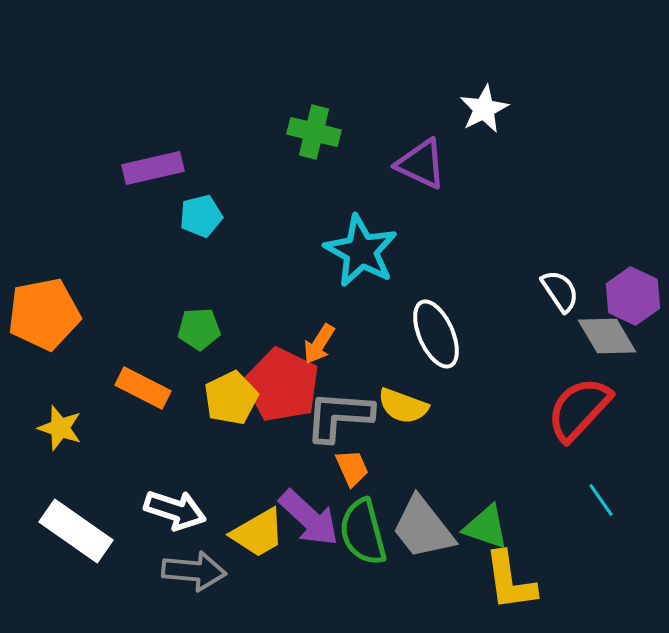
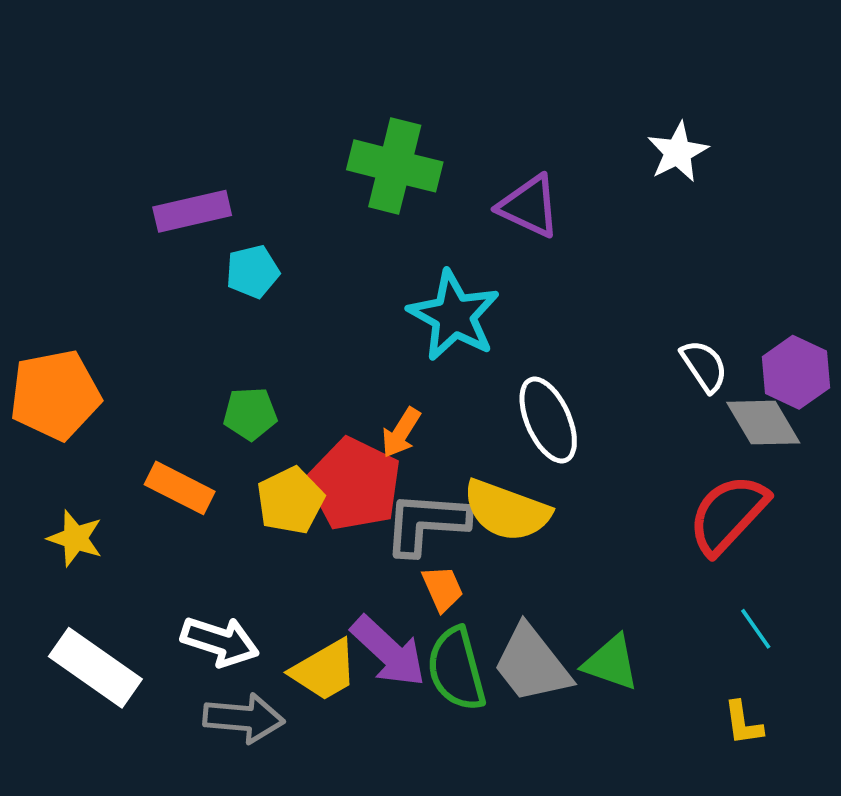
white star: (484, 109) -> (678, 152), moved
green cross: (314, 132) -> (395, 166), size x1.4
yellow semicircle: (403, 406) -> (507, 511), size x1.4
yellow L-shape: (510, 581) -> (743, 723), moved, size x0.6

